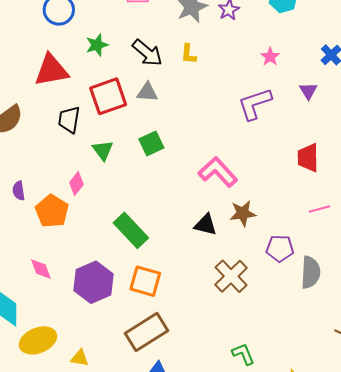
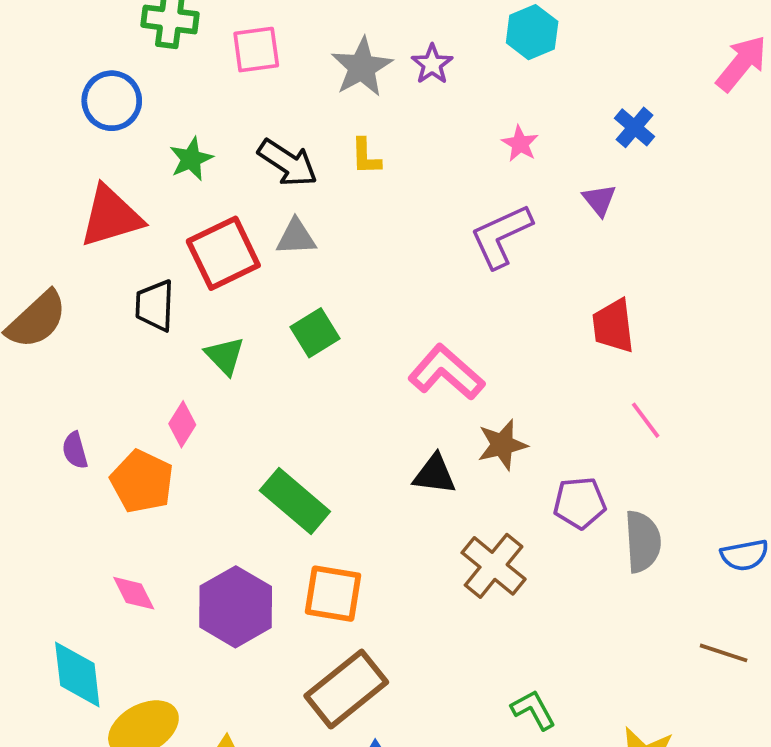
pink line: (319, 209) -> (646, 420), turned 75

